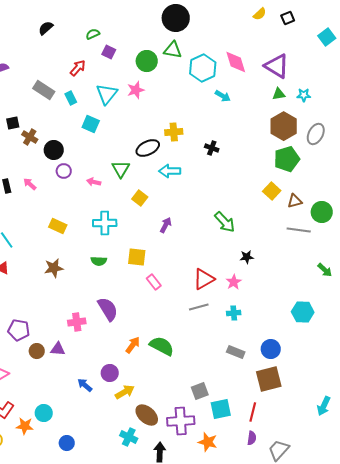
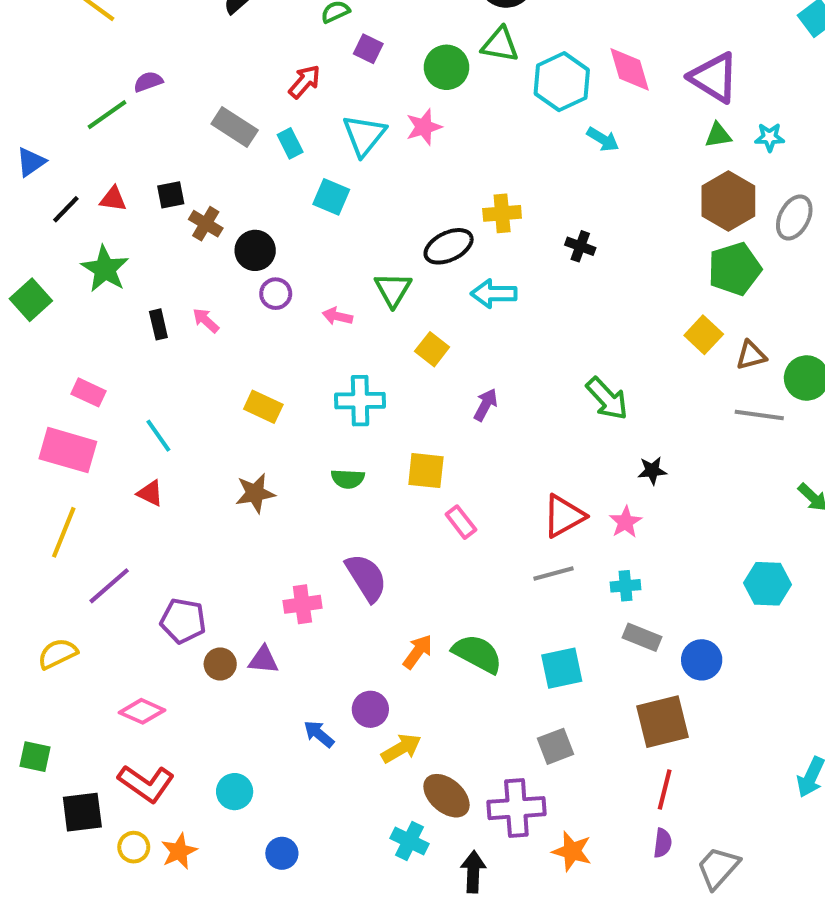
gray rectangle: (236, 352) -> (642, 637), moved
brown square: (269, 379) -> (663, 722), moved
cyan square: (221, 409) -> (562, 668), moved
orange star: (25, 426) -> (179, 851), moved, turned -30

